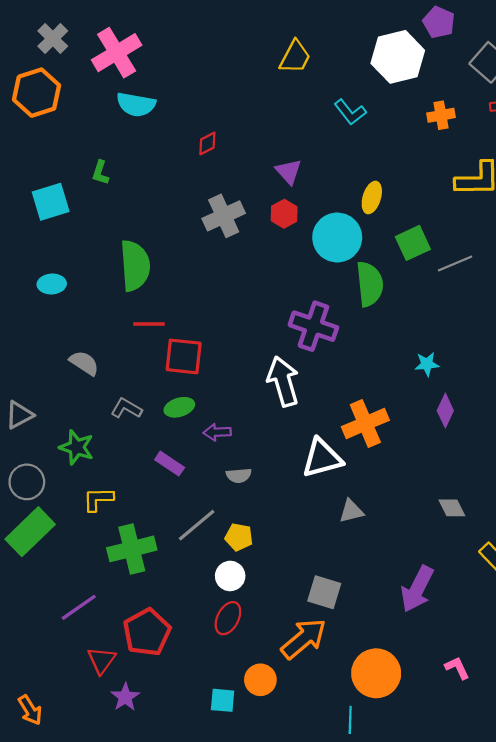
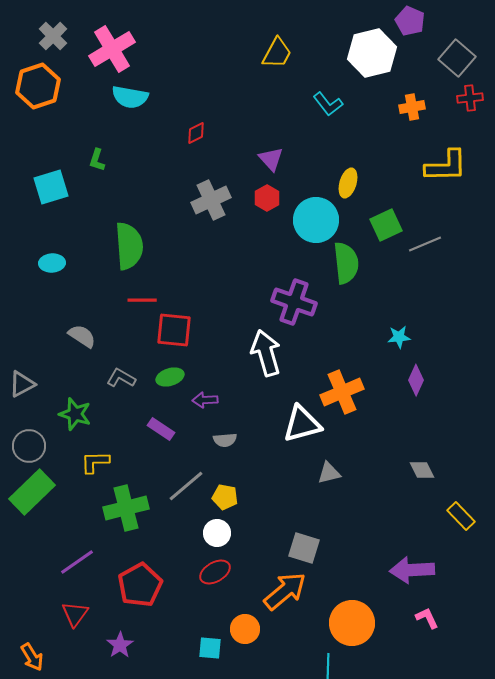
purple arrow: (417, 589) -> (412, 570), moved, turned 60
red ellipse: (228, 618) -> (215, 572), turned 32
red triangle: (101, 660) -> (75, 614), moved

